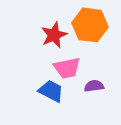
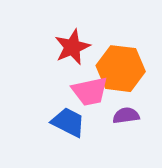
orange hexagon: (90, 25) -> (121, 69), moved

